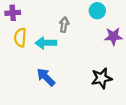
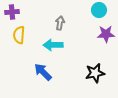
cyan circle: (97, 11) -> (99, 10), moved
cyan arrow: (46, 43) -> (53, 45), moved

